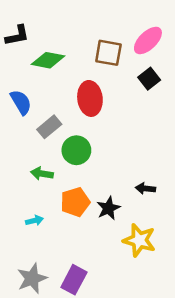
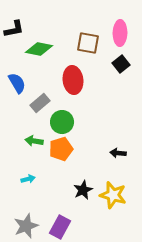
pink ellipse: (148, 40) -> (120, 33), turned -45
orange pentagon: (75, 202) -> (61, 149), moved
black star: (108, 208) -> (83, 190), moved

